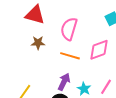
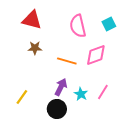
pink semicircle: (69, 29) -> (78, 26), moved, turned -30

